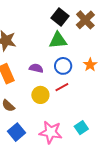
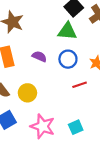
red line: (62, 87) -> (80, 85), moved
yellow circle: (40, 95) -> (27, 93), moved

